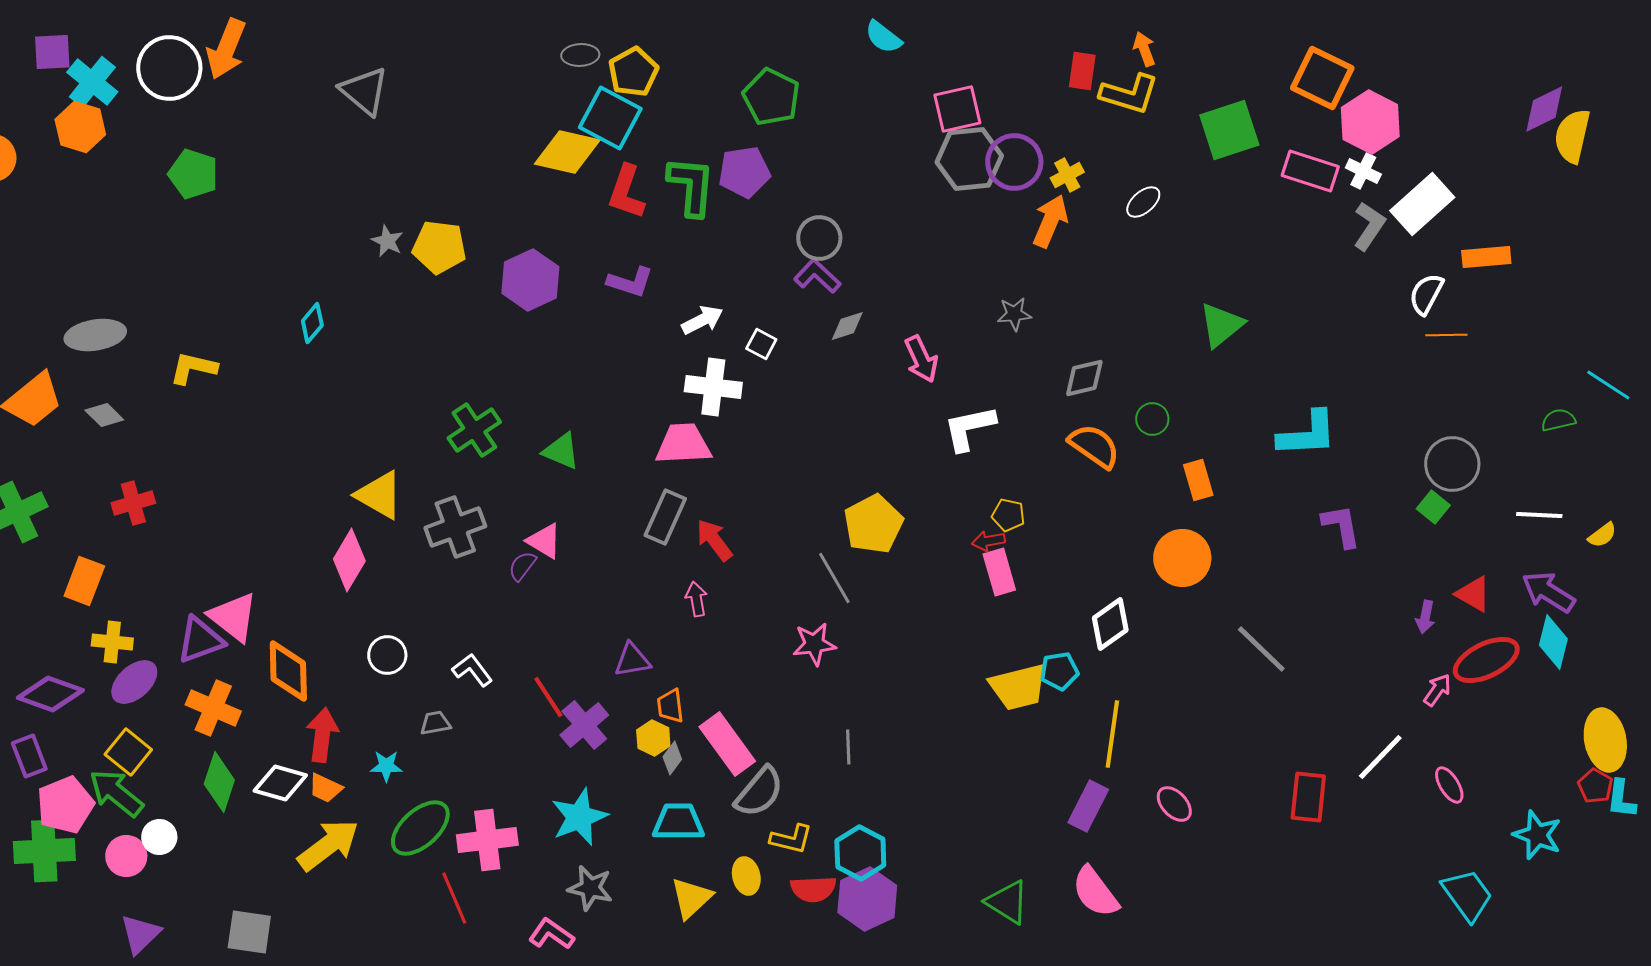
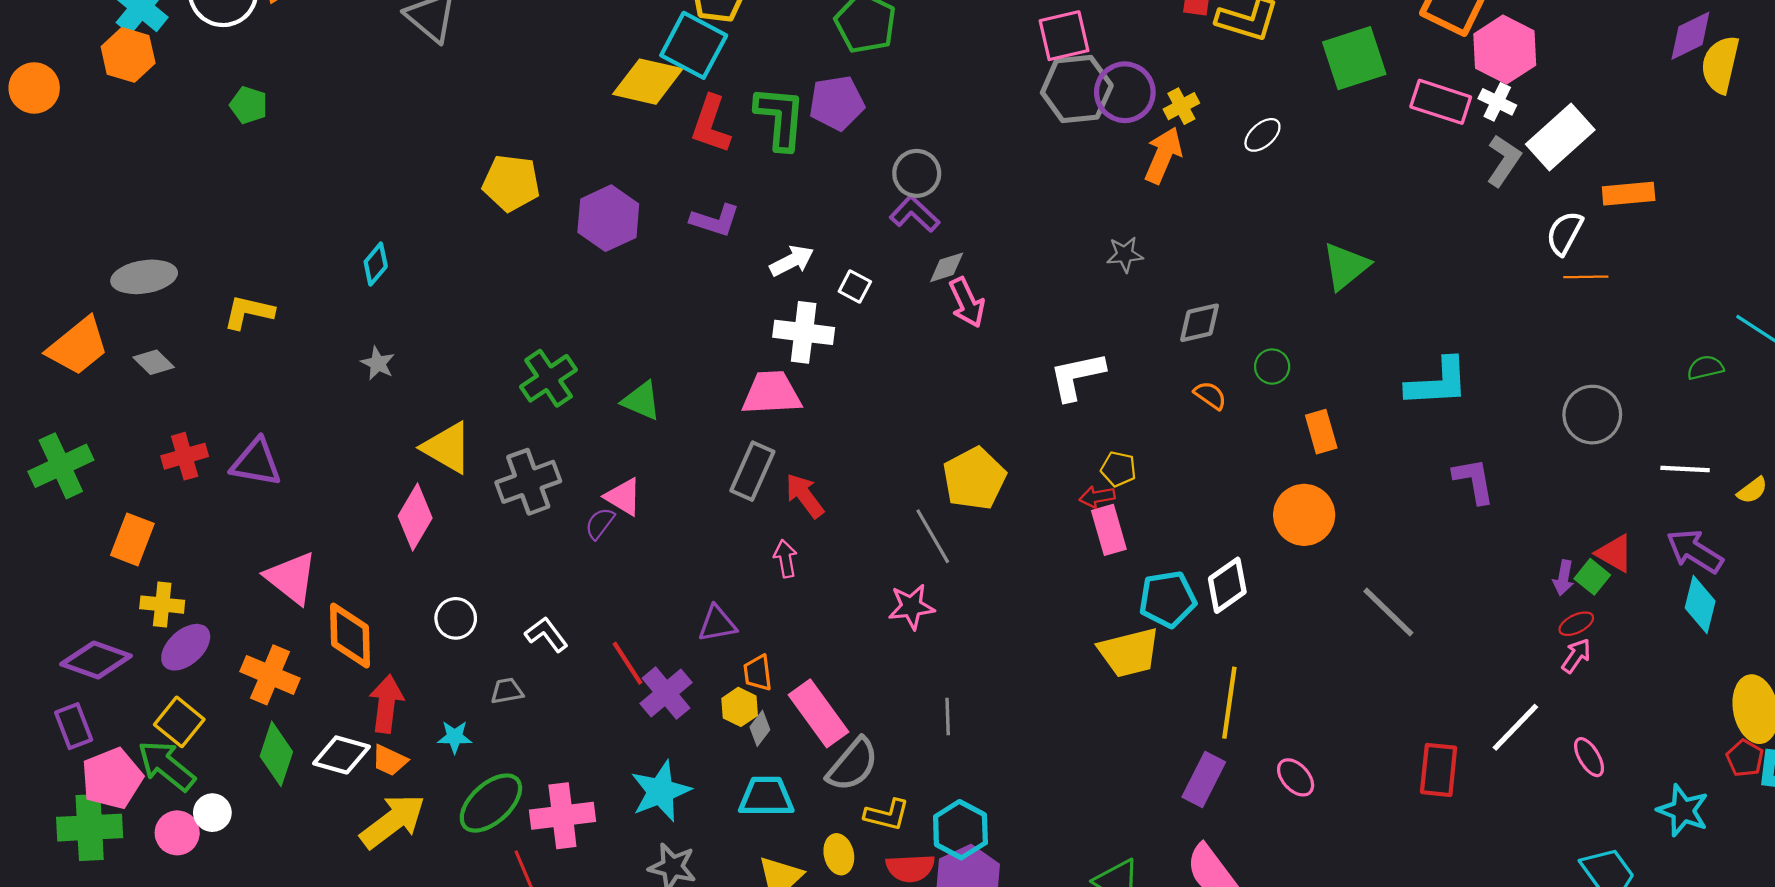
green pentagon: (193, 174) -> (249, 105), size x0.7
gray star: (387, 241) -> (378, 363), moved
pink arrow: (921, 359) -> (967, 302), moved
orange semicircle: (1094, 446) -> (1210, 395), size x0.6
green square: (1433, 507) -> (1592, 577), moved
purple triangle: (200, 640) -> (256, 463), moved, turned 30
red ellipse: (1486, 660) -> (1576, 624), moved, size x0.5
cyan pentagon: (1059, 671) -> (1168, 599), moved, size x1.4

